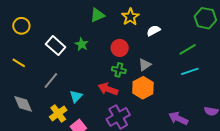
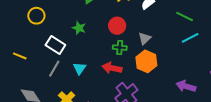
yellow circle: (21, 26) -> (36, 16), moved
white rectangle: (56, 46) -> (55, 45), moved
green line: (188, 49) -> (185, 17), turned 66
cyan triangle: (76, 96) -> (80, 68), moved

